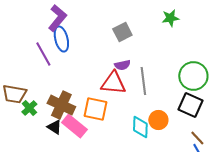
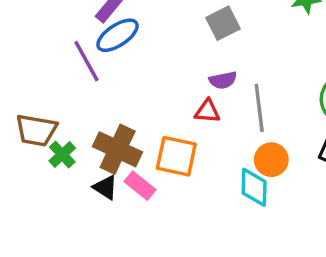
blue ellipse: (61, 39) -> (118, 35), turned 70
red triangle: (113, 83) -> (207, 111), size x0.6
orange circle: (158, 120) -> (271, 160), moved
pink rectangle: (74, 126) -> (140, 186), size x0.7

